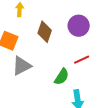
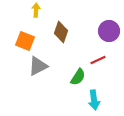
purple circle: (79, 26) -> (109, 31), moved

